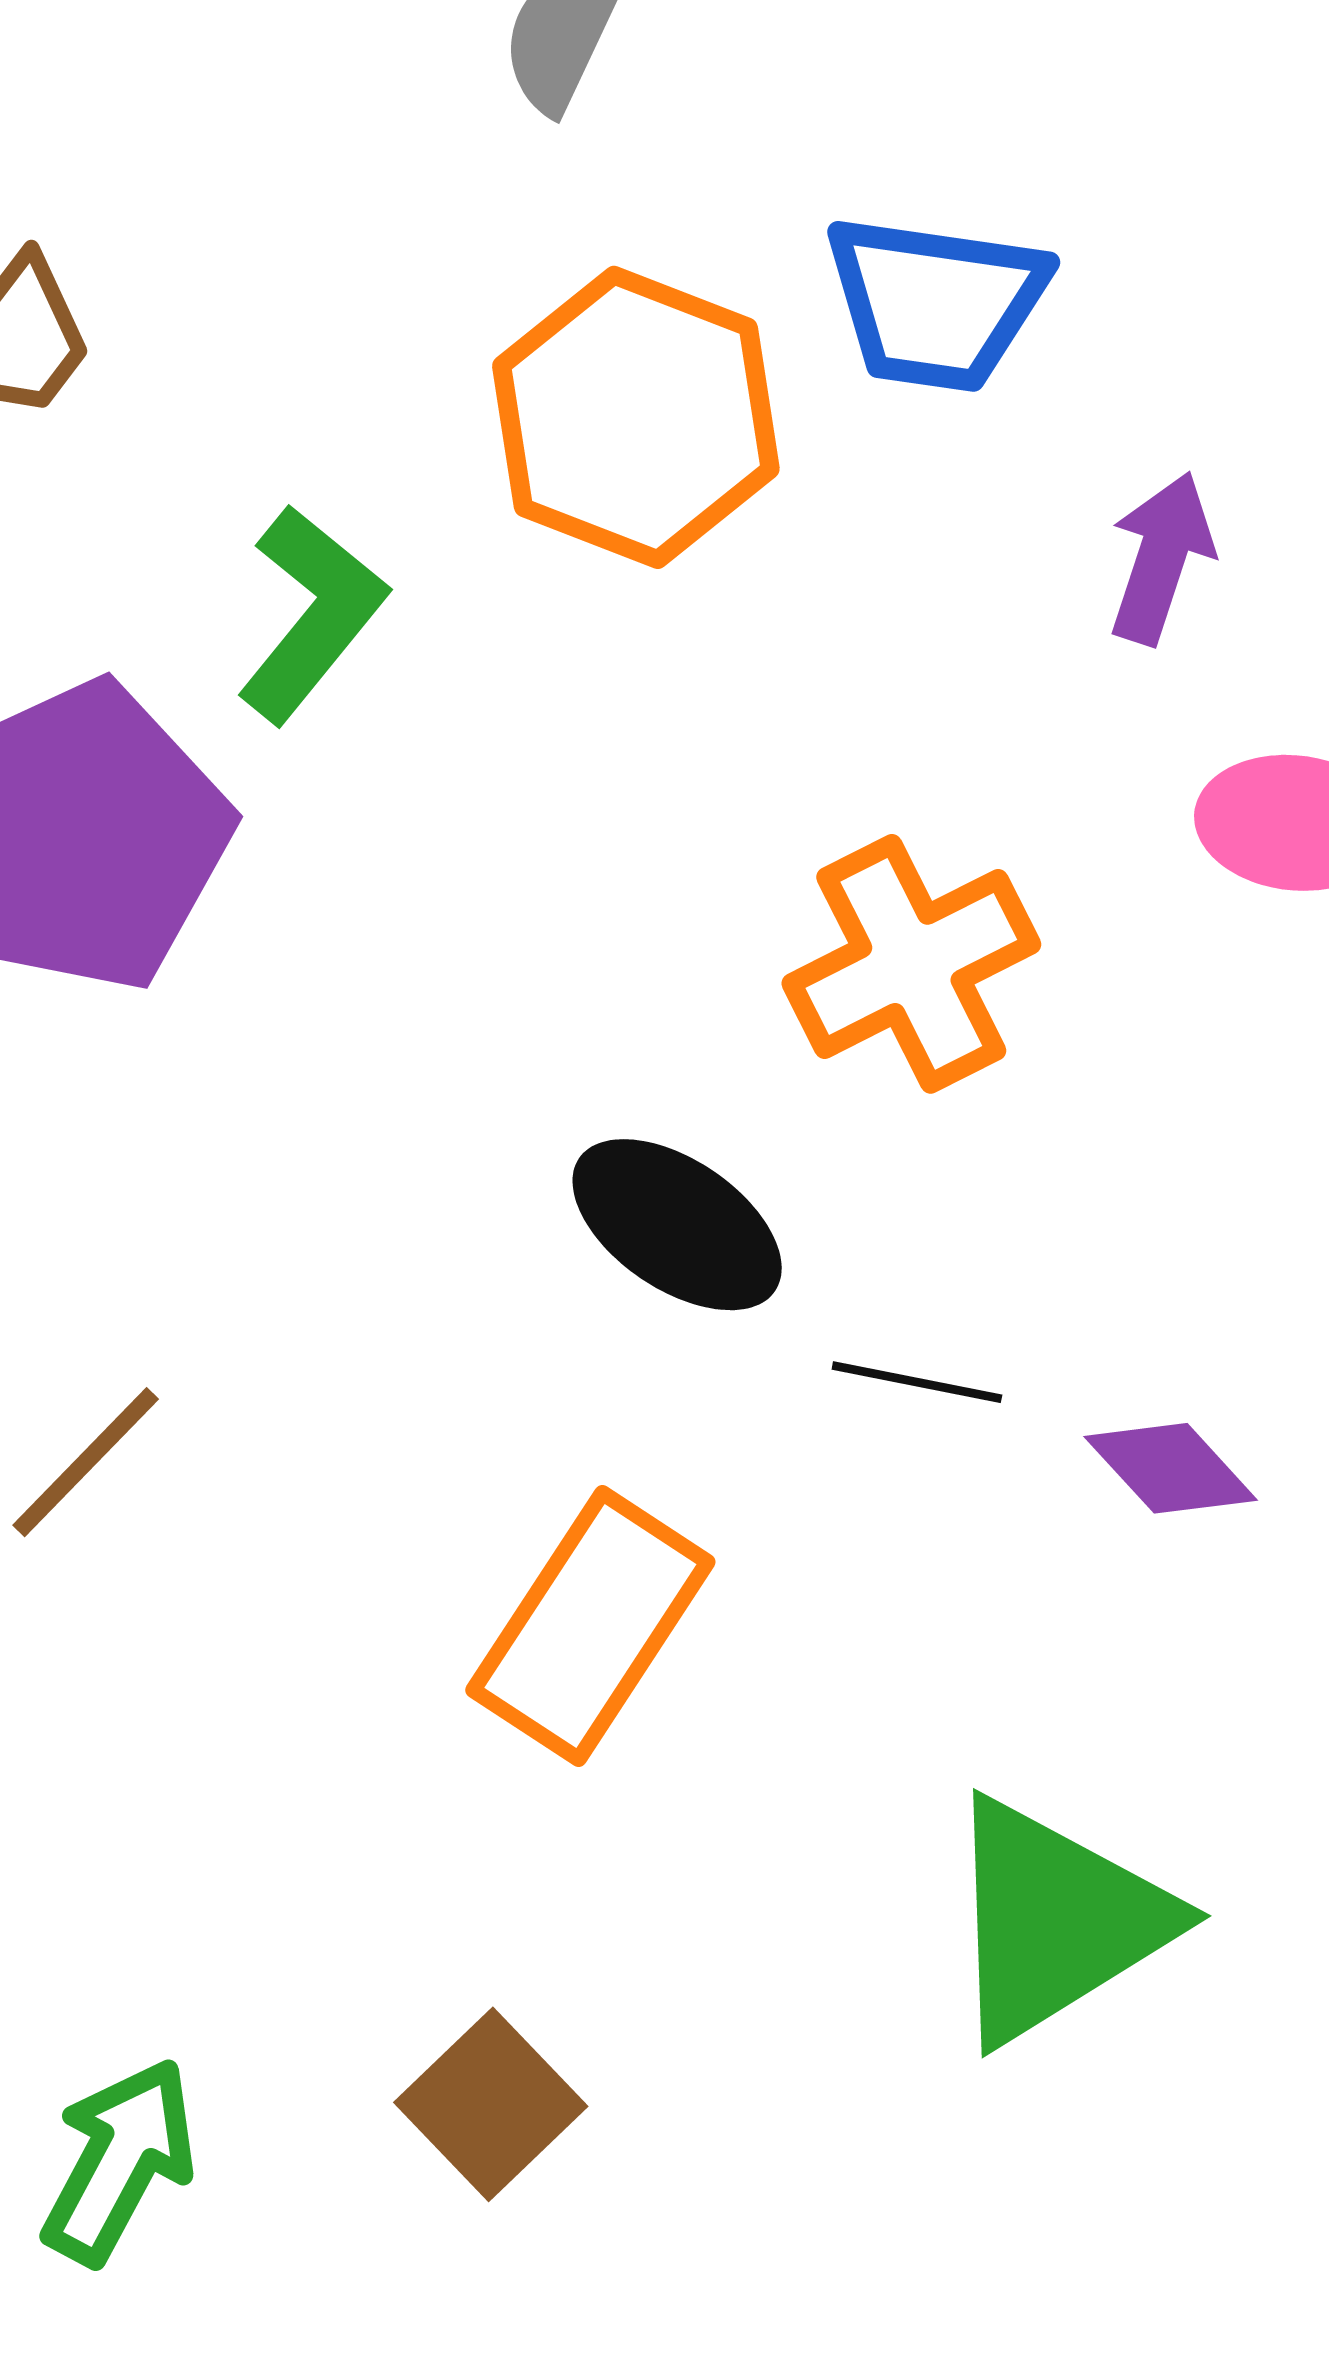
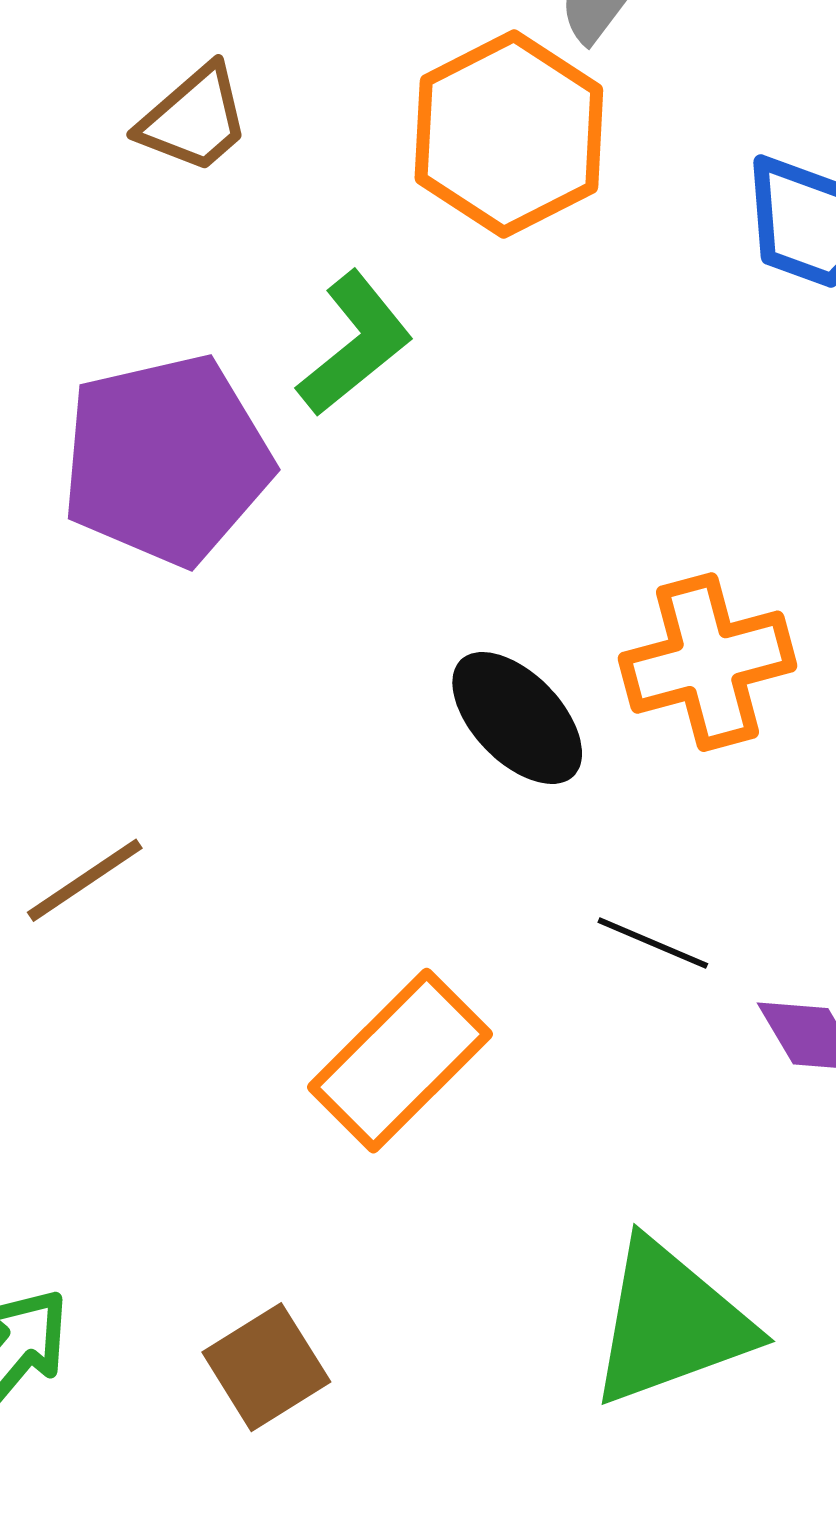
orange hexagon: (636, 417) -> (509, 134), moved
black ellipse: (677, 1225) -> (517, 718), moved

